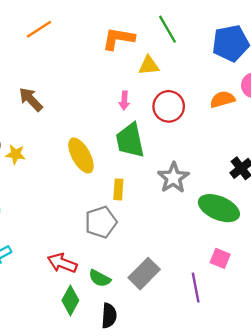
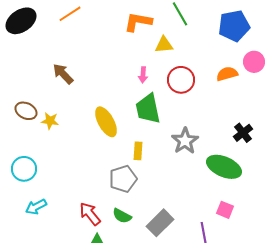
red arrow: (62, 263) -> (90, 214), turned 30
green semicircle: (100, 278) -> (122, 216), moved

